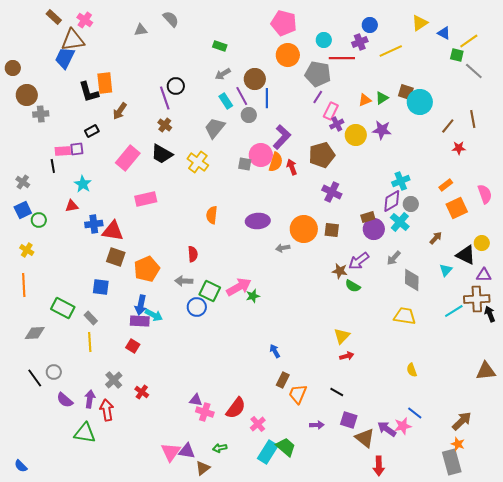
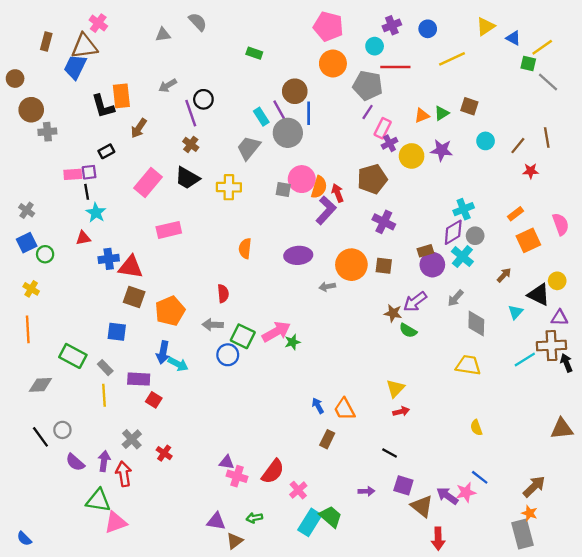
brown rectangle: (54, 17) -> (46, 42), moved, turned 63
purple cross: (360, 42) -> (392, 25), moved
gray arrow: (223, 74) -> (168, 85), moved
cyan circle: (420, 102) -> (486, 141), moved, size x0.6
gray circle: (249, 115) -> (288, 133), size x1.6
purple L-shape: (282, 137) -> (326, 210), moved
yellow cross: (198, 162) -> (229, 187), turned -35
black line: (53, 166) -> (87, 192), moved
purple rectangle: (140, 321) -> (139, 379), moved
orange trapezoid: (298, 394) -> (344, 409), moved, turned -50
pink triangle: (171, 452) -> (116, 522), moved, turned 35

